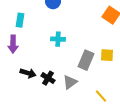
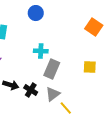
gray rectangle: (86, 60) -> (52, 69), moved
yellow line: (101, 96) -> (66, 108), moved

